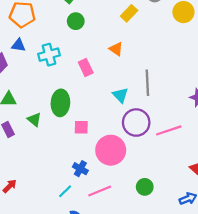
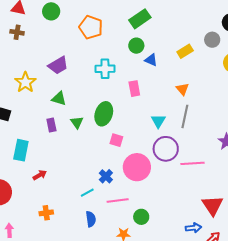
blue triangle: (18, 45) -> (151, 60), moved
orange triangle: (116, 49) -> (182, 89), moved
green circle: (145, 187) -> (141, 217), moved

